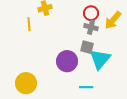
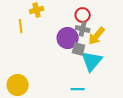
yellow arrow: (113, 20) -> (97, 36), moved
purple circle: (67, 61) -> (68, 38), moved

